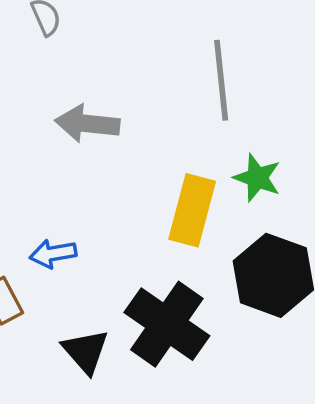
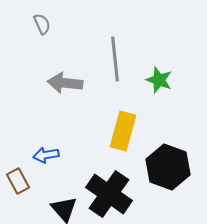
gray line: (221, 80) -> (115, 59), moved
green star: (257, 178) -> (159, 80), moved

